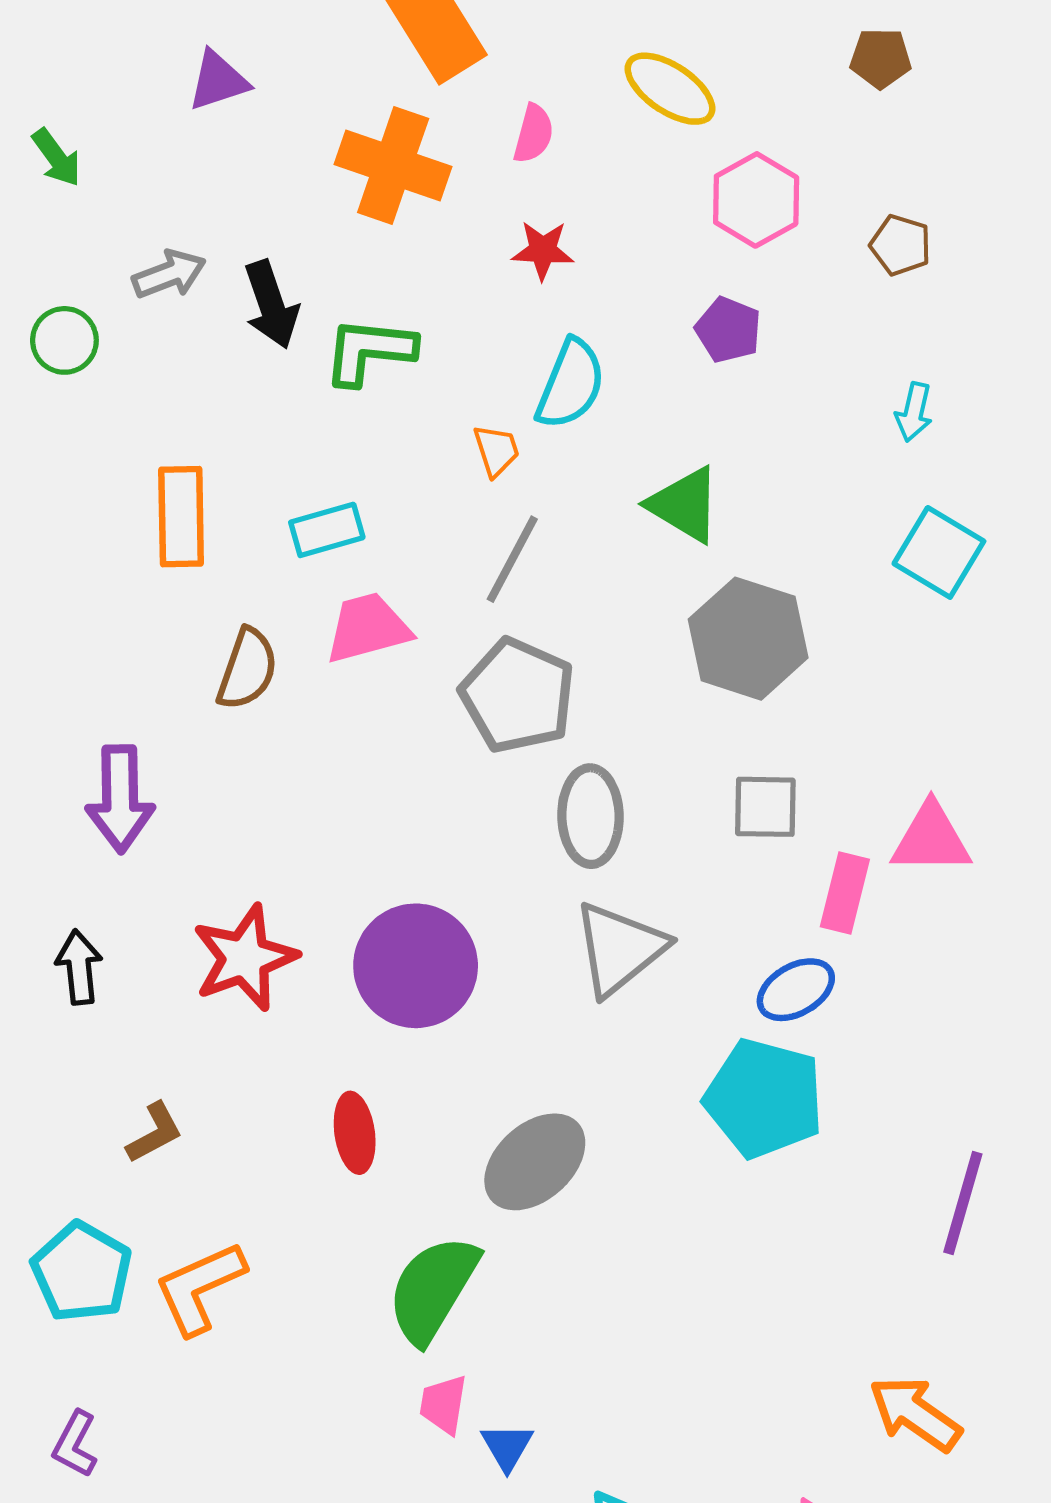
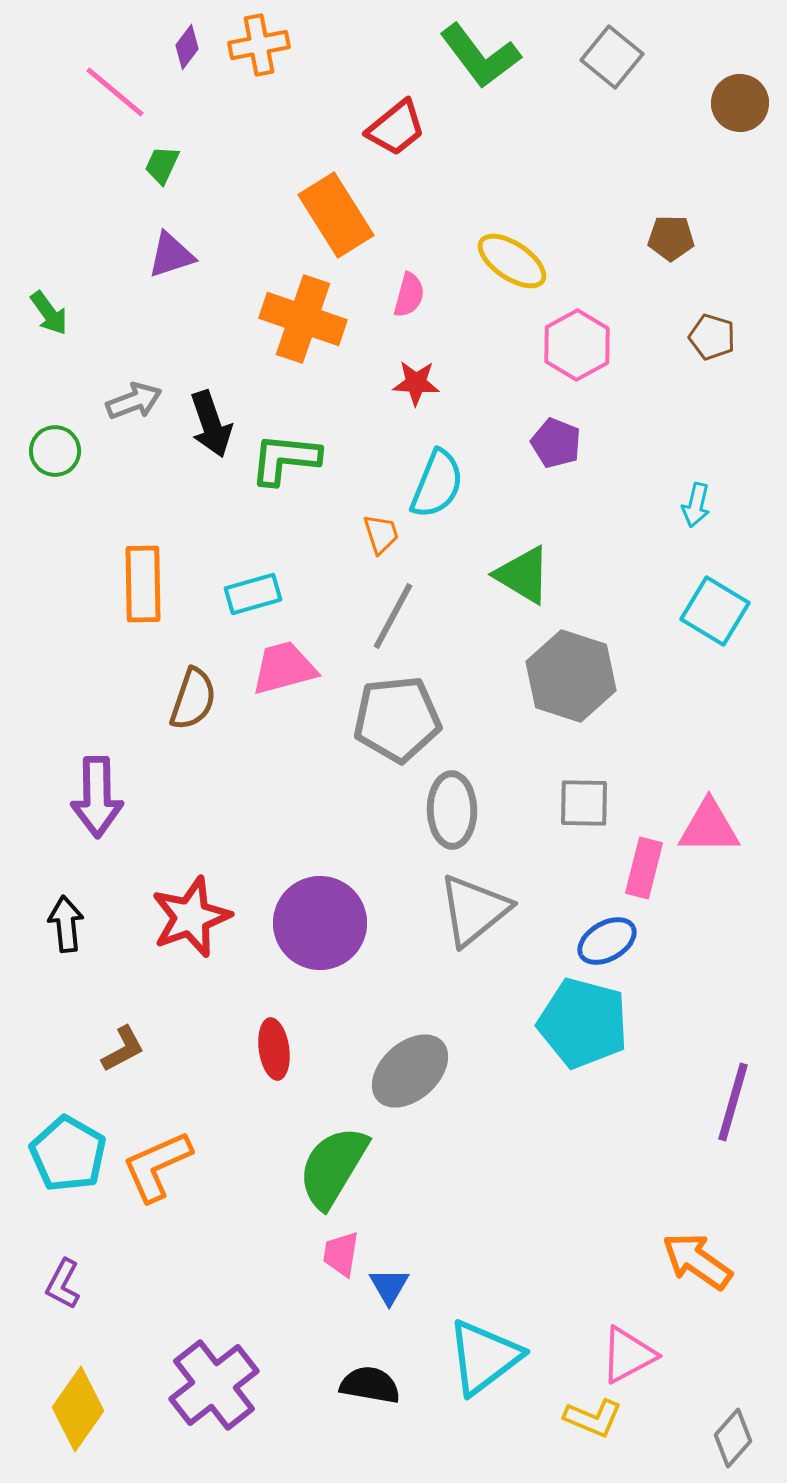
brown pentagon: (901, 245) -> (712, 337), moved
gray pentagon: (518, 696) -> (397, 719), turned -30

